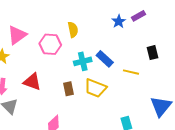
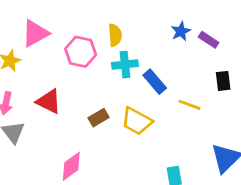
purple rectangle: (139, 16) -> (209, 40), moved, turned 56
cyan cross: (83, 61) -> (125, 65), moved
brown rectangle: (68, 89) -> (99, 118), turned 64

